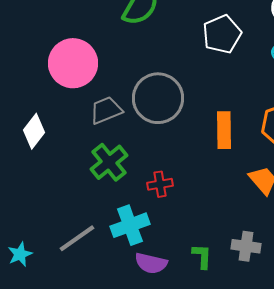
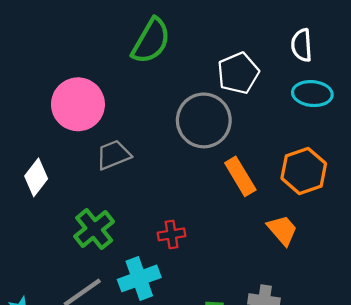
gray circle: (158, 98) -> (204, 120), moved
orange rectangle: (224, 130) -> (240, 176), turned -30
green cross: (109, 162) -> (94, 229), moved

